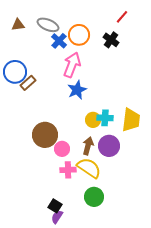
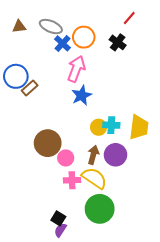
green circle: (94, 197) -> (100, 209), size x1.4

